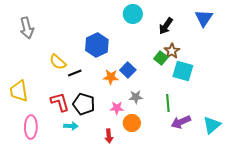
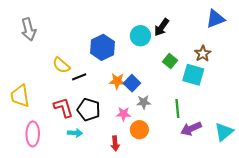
cyan circle: (133, 14) -> (140, 36), moved
blue triangle: (204, 18) -> (215, 19), turned 36
black arrow: (166, 26) -> (162, 27), moved
brown star: (172, 51) -> (203, 54), moved
blue square: (128, 70) -> (132, 83), moved

